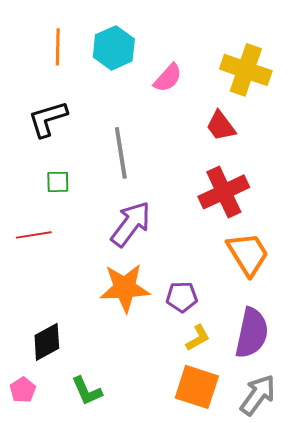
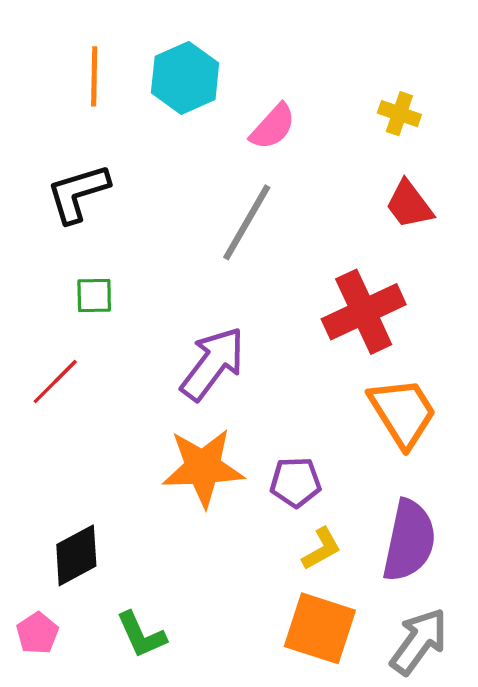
yellow cross: (246, 70) -> (399, 114), size x0.5
red trapezoid: (221, 126) -> (409, 205), moved
gray line: (121, 153) -> (247, 222), moved, turned 39
red line: (34, 235) -> (55, 382), turned -36

